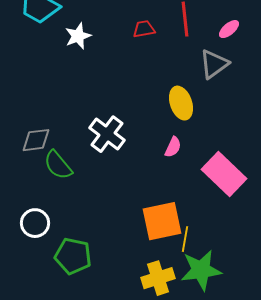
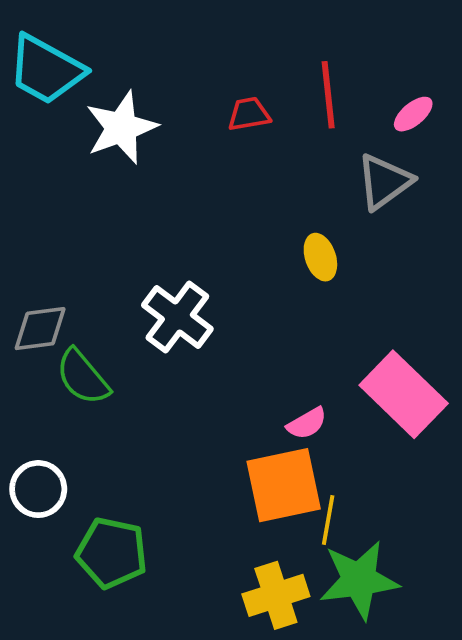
white star: (78, 36) -> (121, 128), size x1.4
yellow ellipse: (181, 103) -> (320, 257), size x0.7
pink semicircle: (173, 147) -> (307, 423), moved, turned 35

